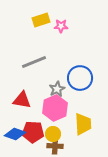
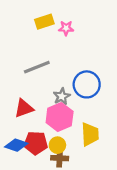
red triangle: (22, 100) -> (24, 108), turned -30

